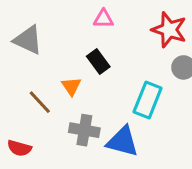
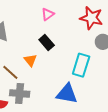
pink triangle: (103, 19) -> (48, 14), turned -32
gray cross: (84, 130) -> (20, 93), moved

